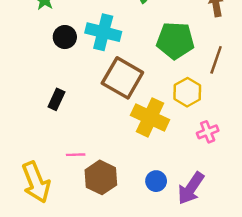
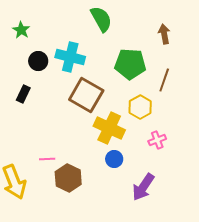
black rectangle: (56, 99) -> (23, 94), moved
blue circle: (156, 181) -> (114, 159), moved

